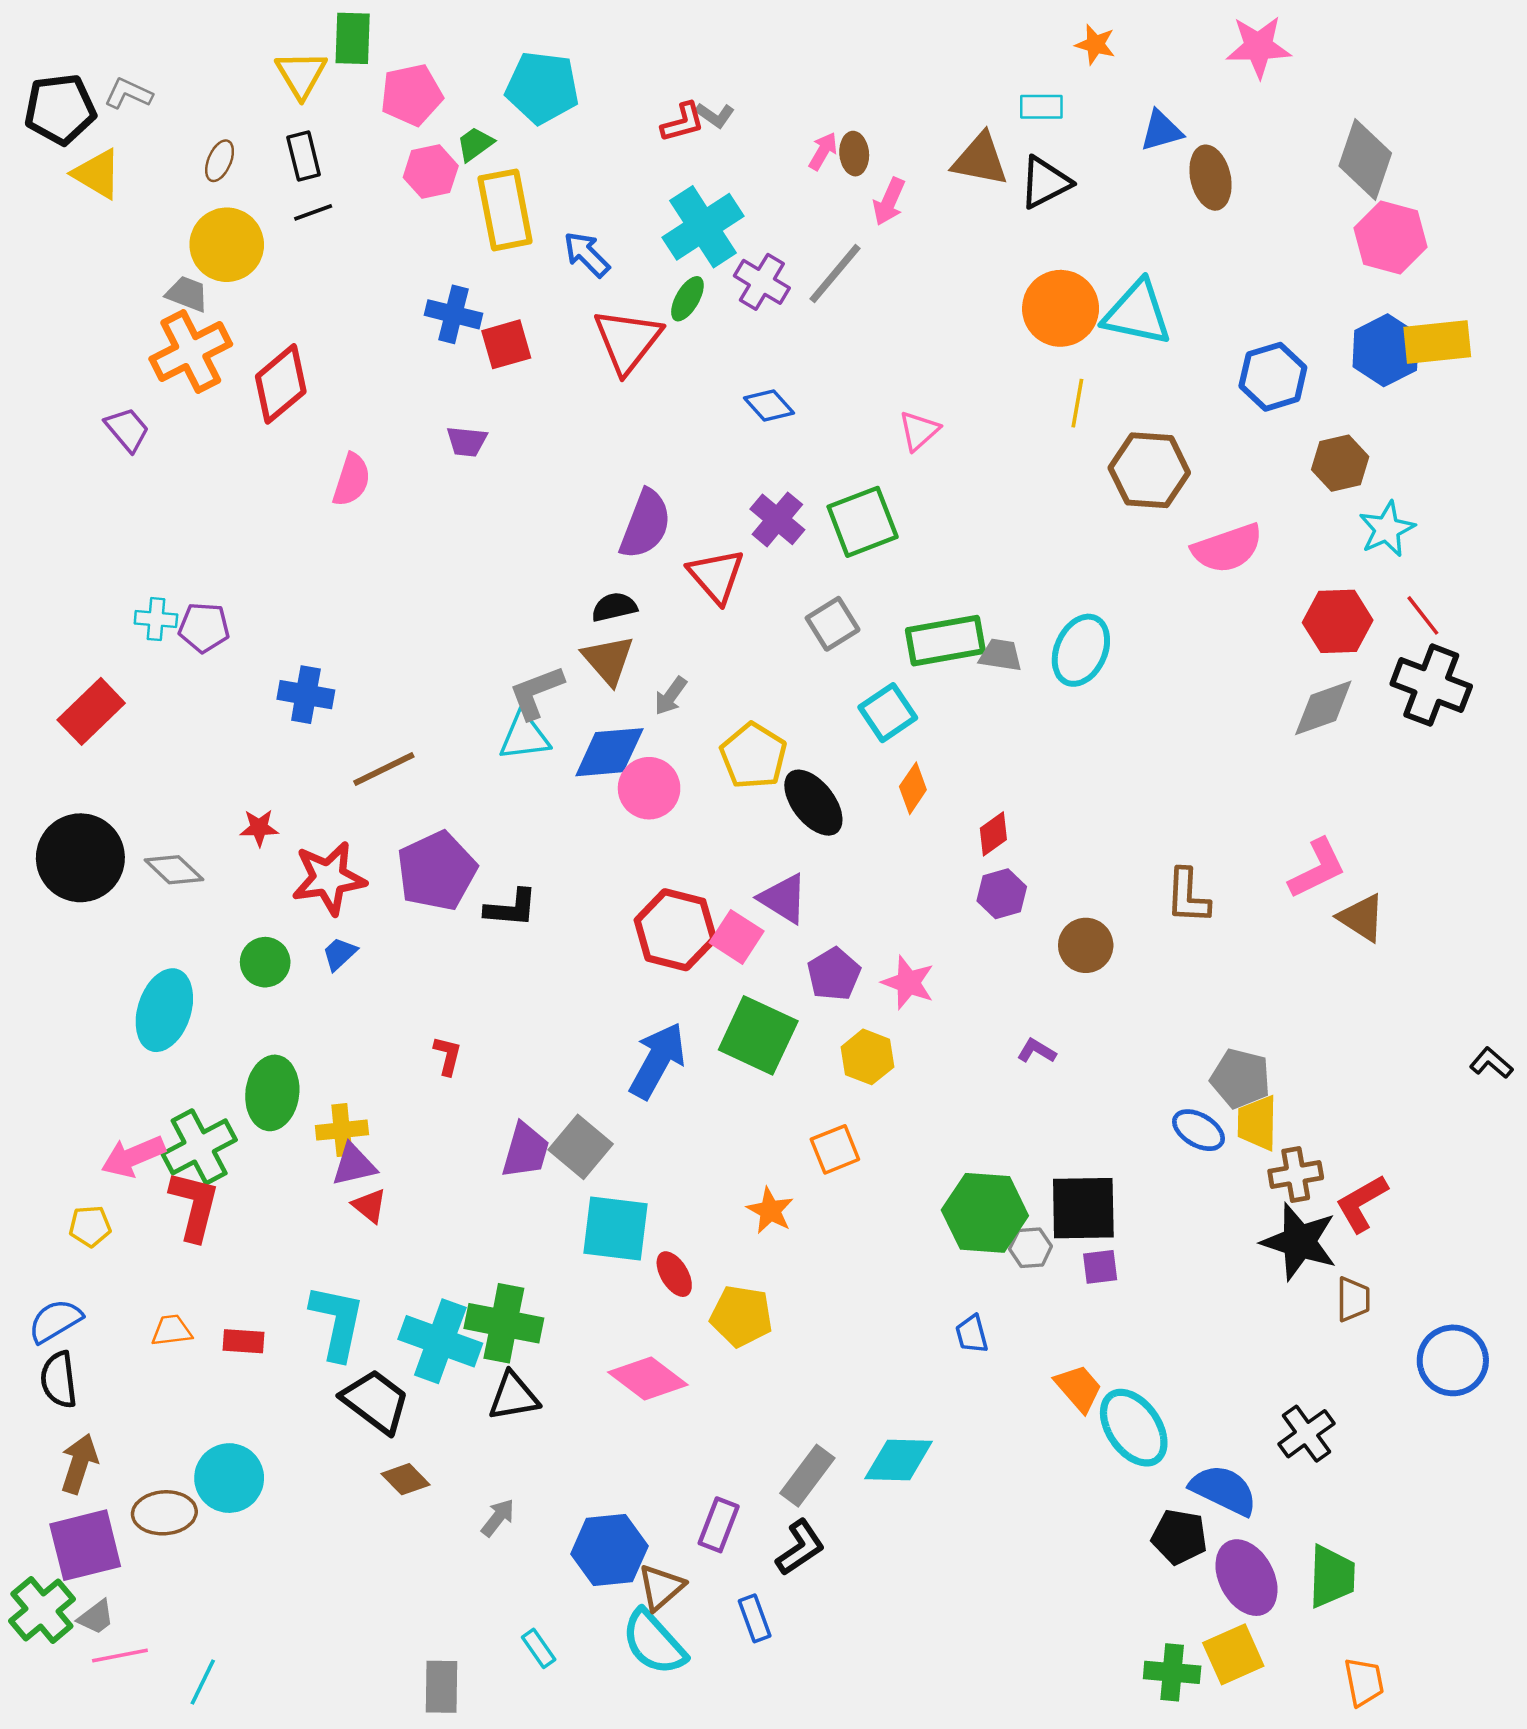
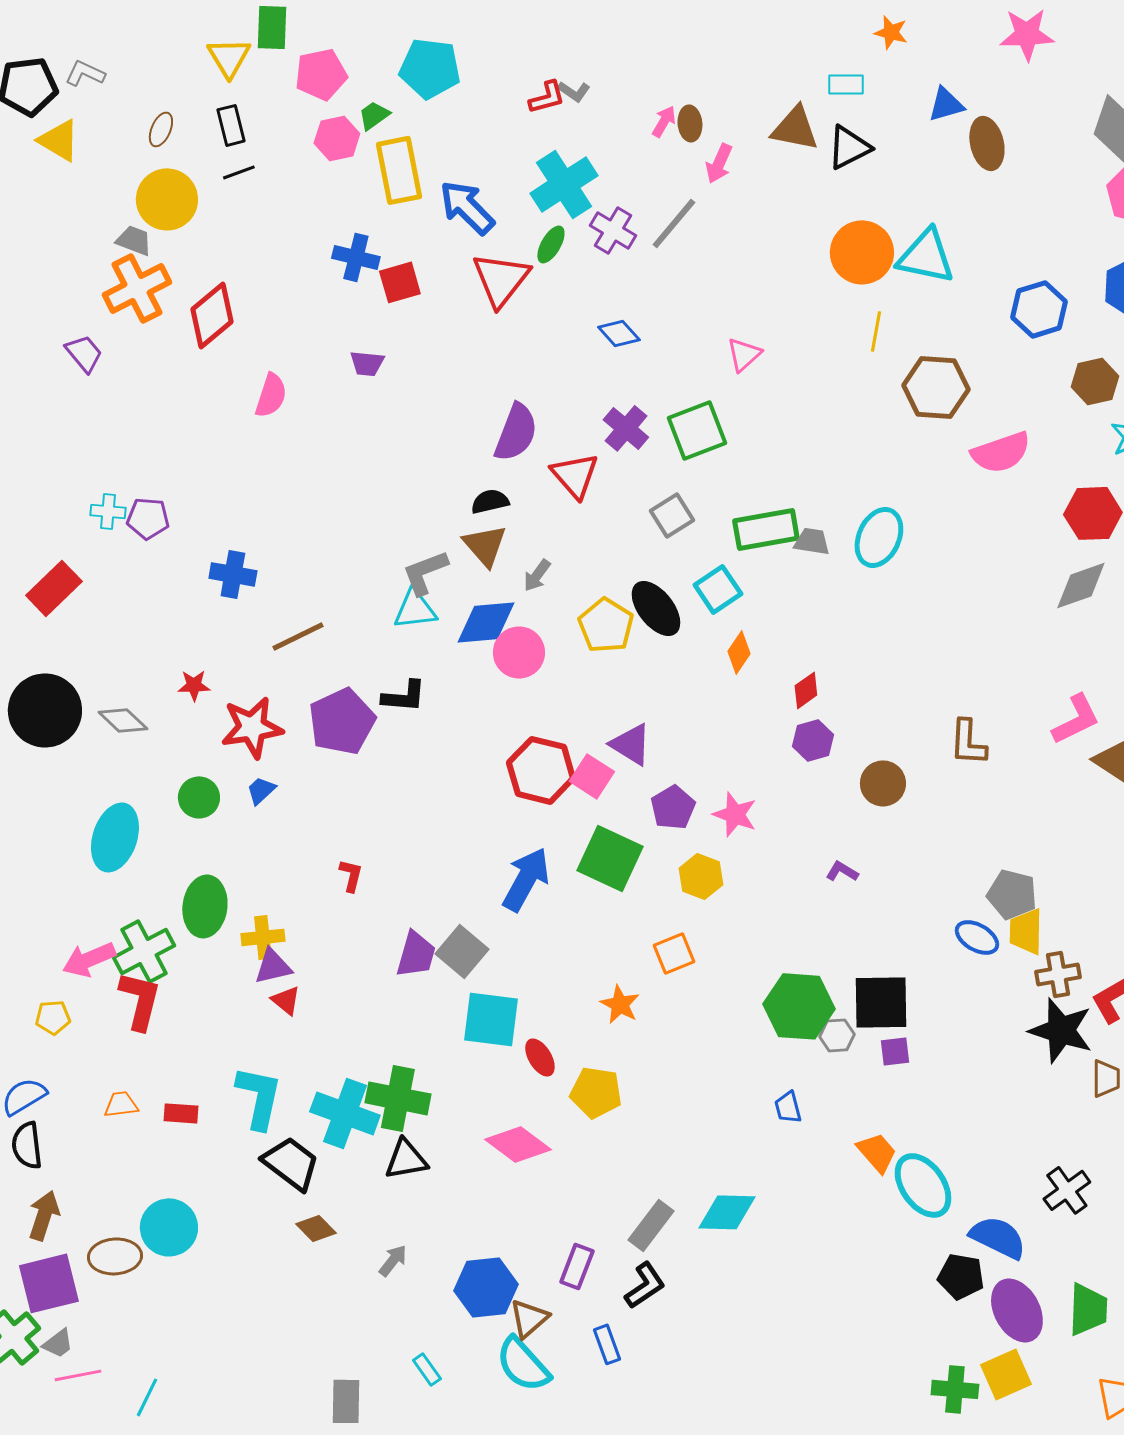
blue arrow: (587, 254) -> (467, 207), size x1.4
black ellipse: (813, 803) -> (656, 608), moved
black L-shape: (511, 908) -> (404, 696), moved

